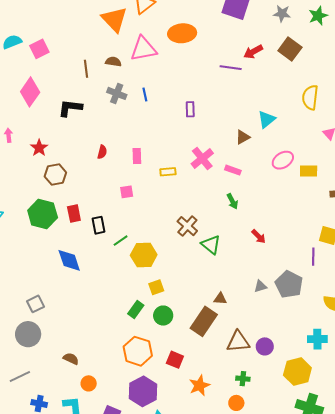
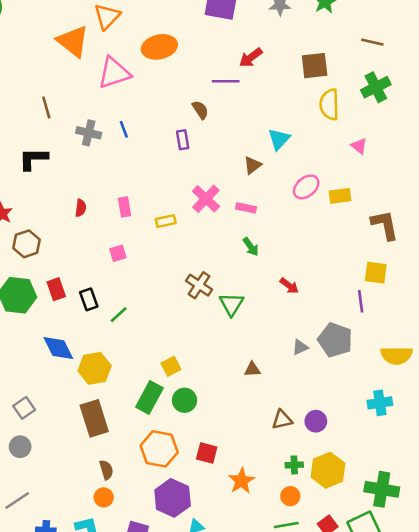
brown square: (290, 49) -> (315, 66), moved, turned -35
brown semicircle: (113, 62) -> (200, 110), moved, turned 56
green triangle: (211, 245) -> (232, 304), turned 30
yellow hexagon: (144, 255) -> (95, 368), moved
green rectangle: (136, 309) -> (149, 398), size x1.4
brown rectangle: (204, 321) -> (94, 418), moved, turned -44
gray circle: (28, 334) -> (20, 447), size x0.7
brown triangle: (238, 342) -> (282, 420), size x0.7
brown semicircle: (71, 359) -> (106, 470), moved, turned 56
yellow hexagon: (297, 371) -> (328, 470), moved

